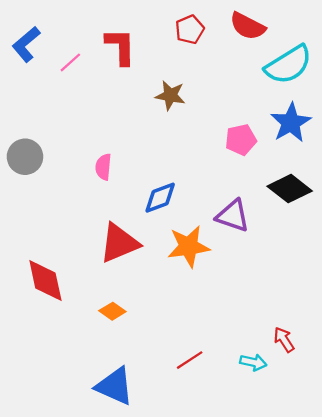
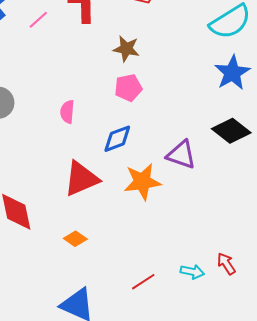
pink pentagon: (241, 140) -> (128, 88), moved
cyan arrow: (253, 362) -> (192, 272), moved

